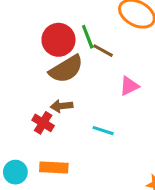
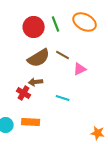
green line: (88, 37) -> (56, 24), moved
red circle: (58, 40) -> (34, 27), moved
brown line: (103, 51) -> (63, 55), moved

